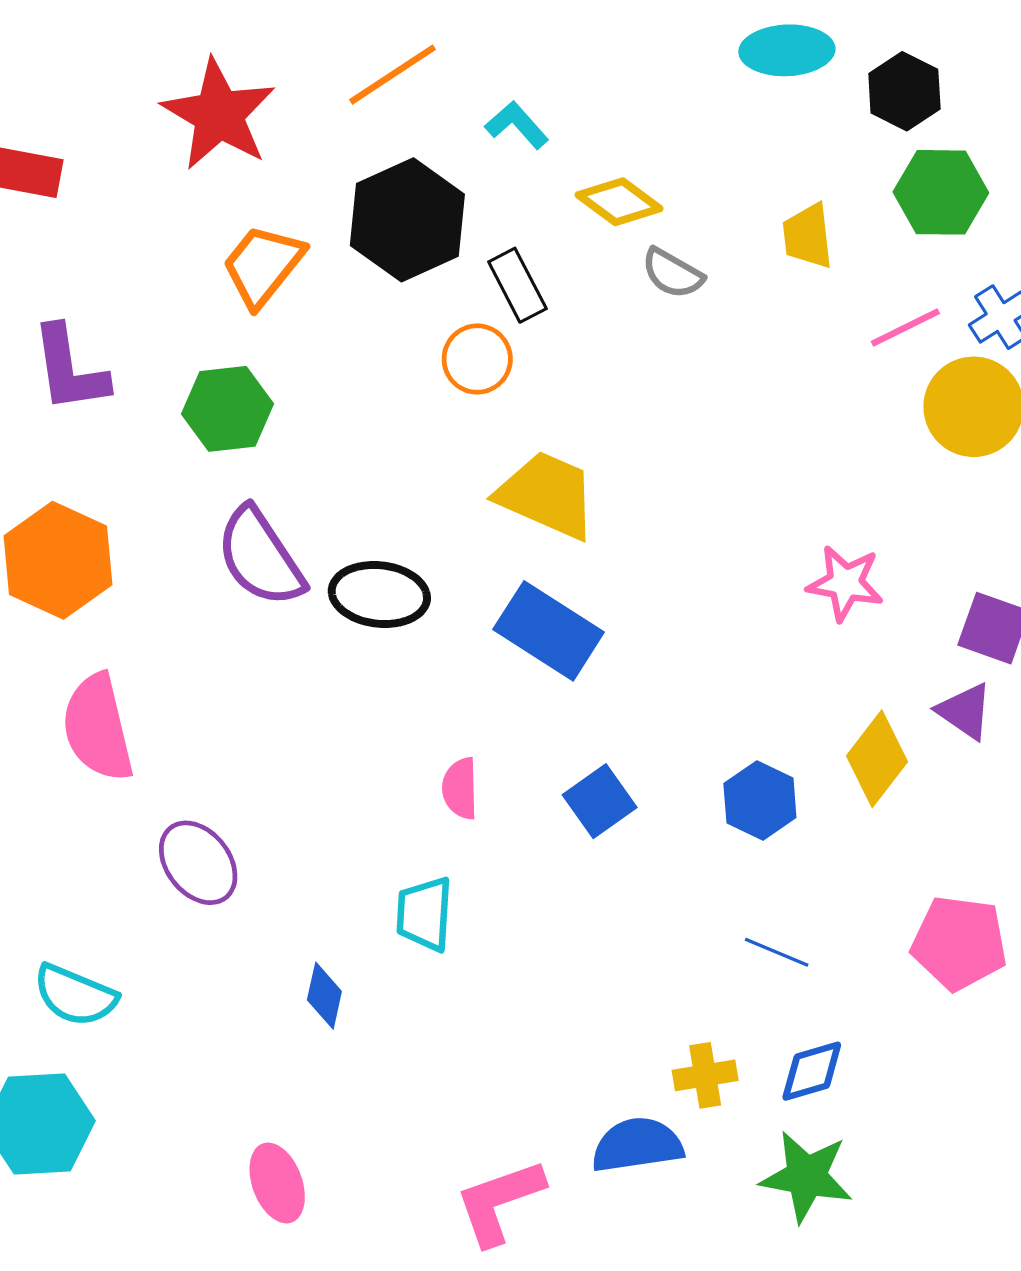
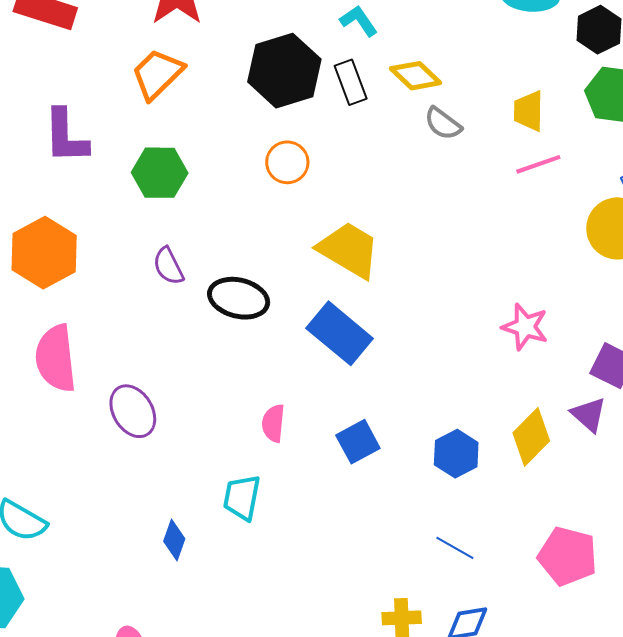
orange trapezoid: (263, 266) -> (157, 74), moved
black rectangle: (517, 285) -> (351, 82), moved
pink line: (905, 328) -> (538, 164), moved
orange circle: (477, 359) -> (287, 162), moved
purple semicircle: (260, 557) -> (168, 266), size x0.6
purple ellipse: (198, 863) -> (133, 411), moved

